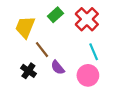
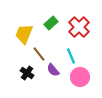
cyan line: (94, 52) -> (71, 56), moved

